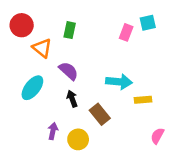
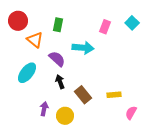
cyan square: (148, 23) -> (132, 23), moved, turned -32
cyan arrow: (119, 82) -> (83, 48), moved
yellow rectangle: (143, 100) -> (114, 95), moved

